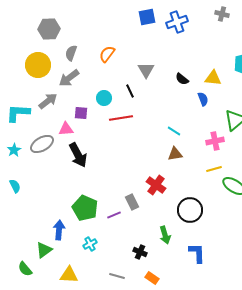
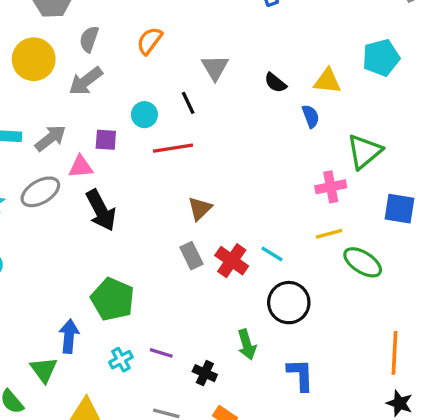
gray arrow: (48, 101) -> (50, 138), moved
cyan line: (174, 131) -> (272, 254), moved
brown triangle: (175, 154) -> (200, 209), moved, turned -35
gray rectangle: (132, 202) -> (191, 256), moved
purple line: (114, 215) -> (161, 353), moved, turned 40
green triangle: (44, 250) -> (44, 370), turned -30

